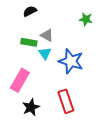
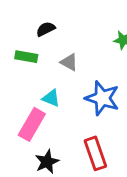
green rectangle: (29, 42) -> (26, 57), moved
cyan triangle: (45, 53) -> (51, 98), moved, turned -32

